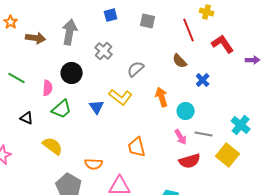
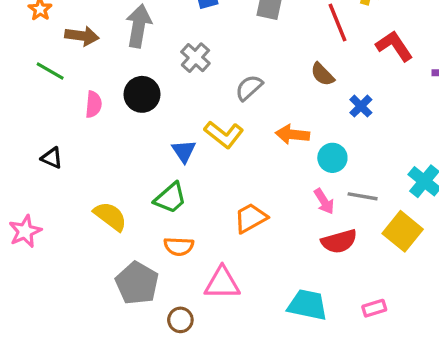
green line: (17, 78) -> (50, 71), moved
pink semicircle: (48, 88) -> (94, 104), moved
orange arrow: (162, 97) -> (292, 134), turned -66
green trapezoid: (62, 109) -> (170, 198), moved
black triangle: (27, 118) -> (52, 158), moved
orange trapezoid: (137, 147) -> (251, 218), turned 75

